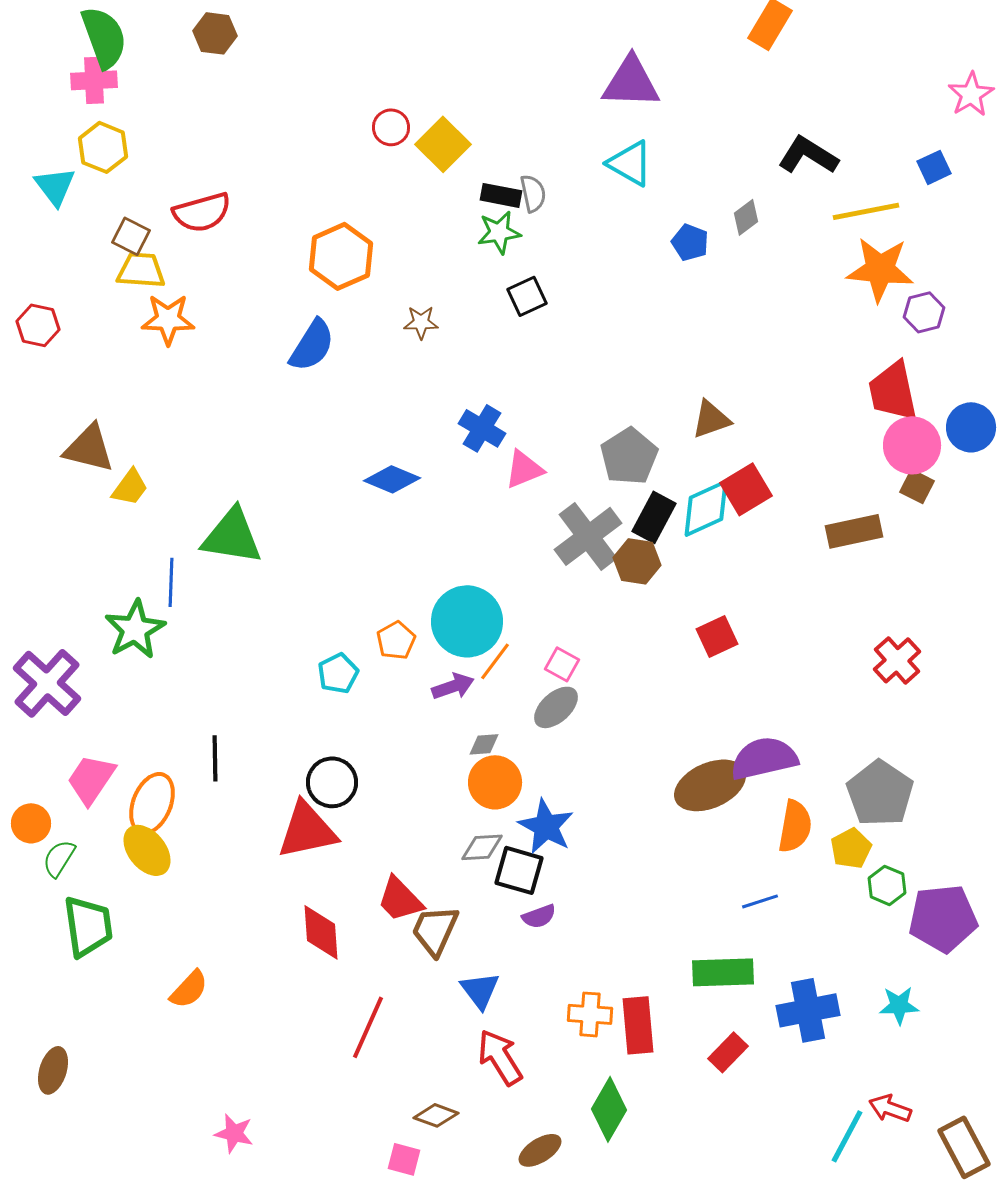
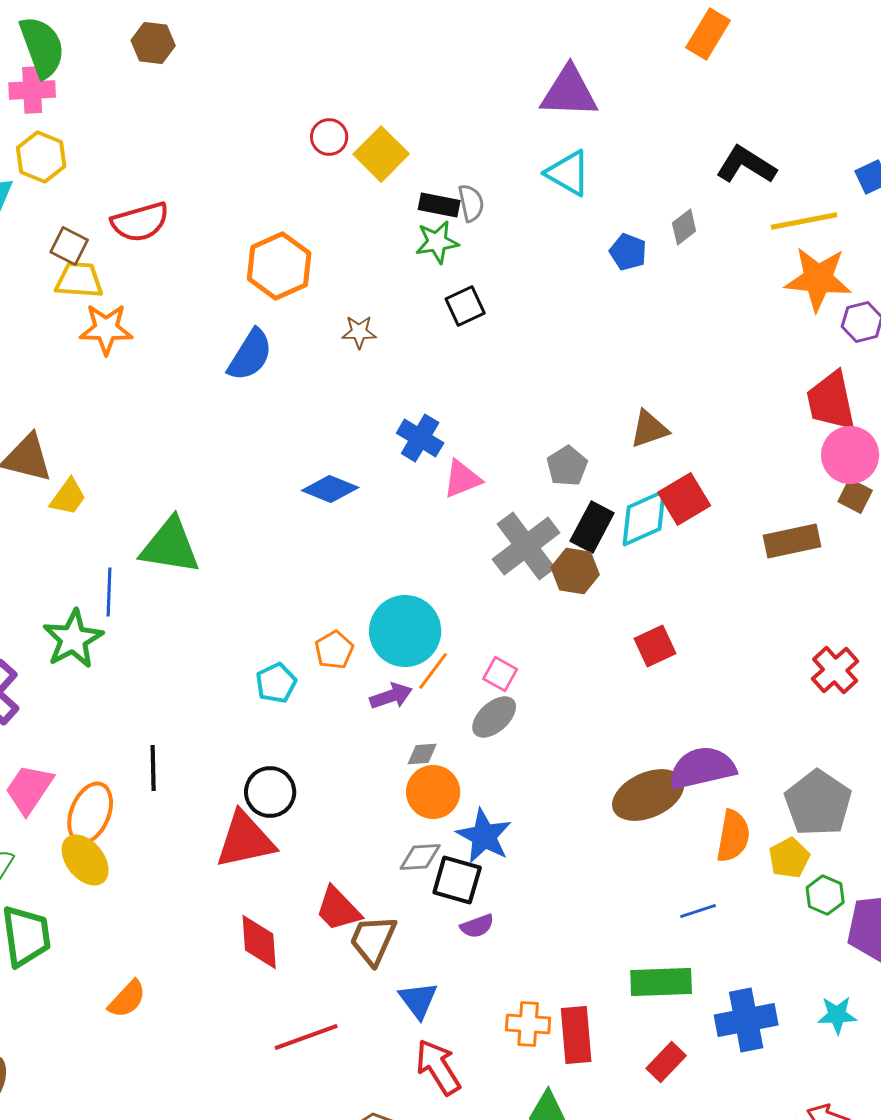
gray pentagon: (629, 456) -> (567, 466), size x0.7
red line: (368, 1027) -> (306, 1037), turned 46

